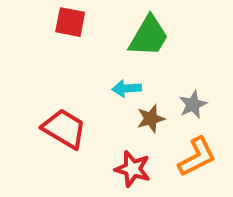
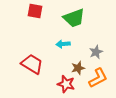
green trapezoid: (149, 36) -> (74, 18), turned 40
brown star: (151, 119) -> (78, 68), moved

